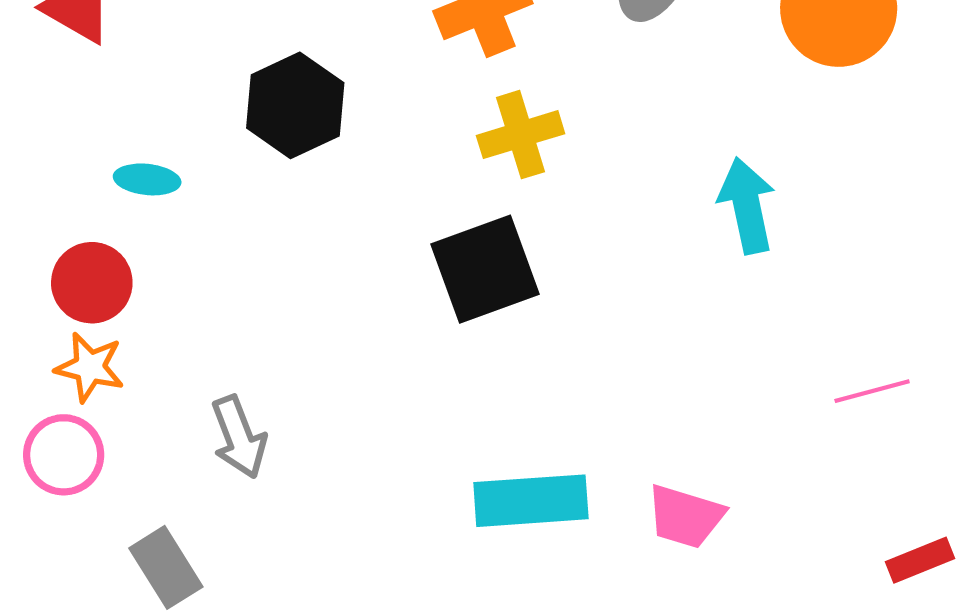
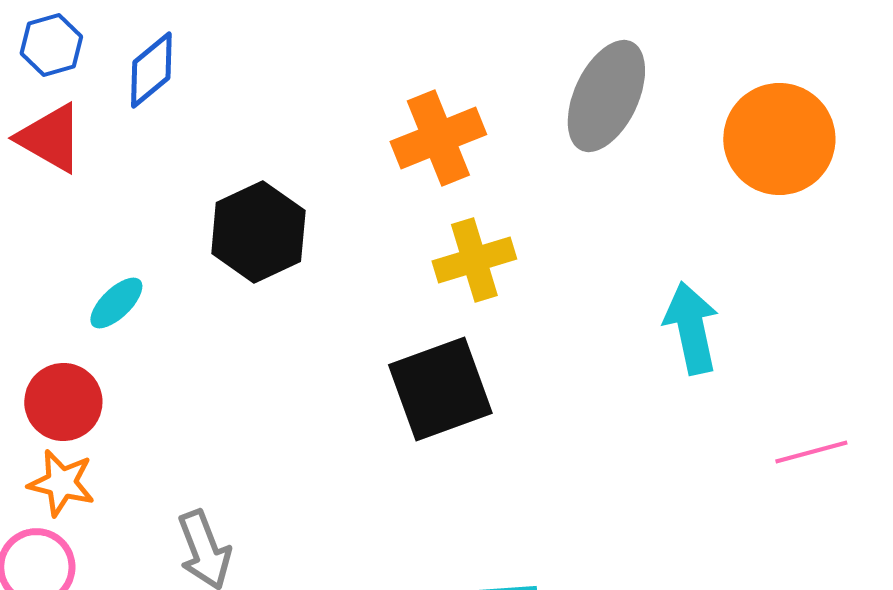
cyan ellipse: (147, 179) -> (116, 303), turned -50
pink line: (872, 391) -> (811, 452), moved

